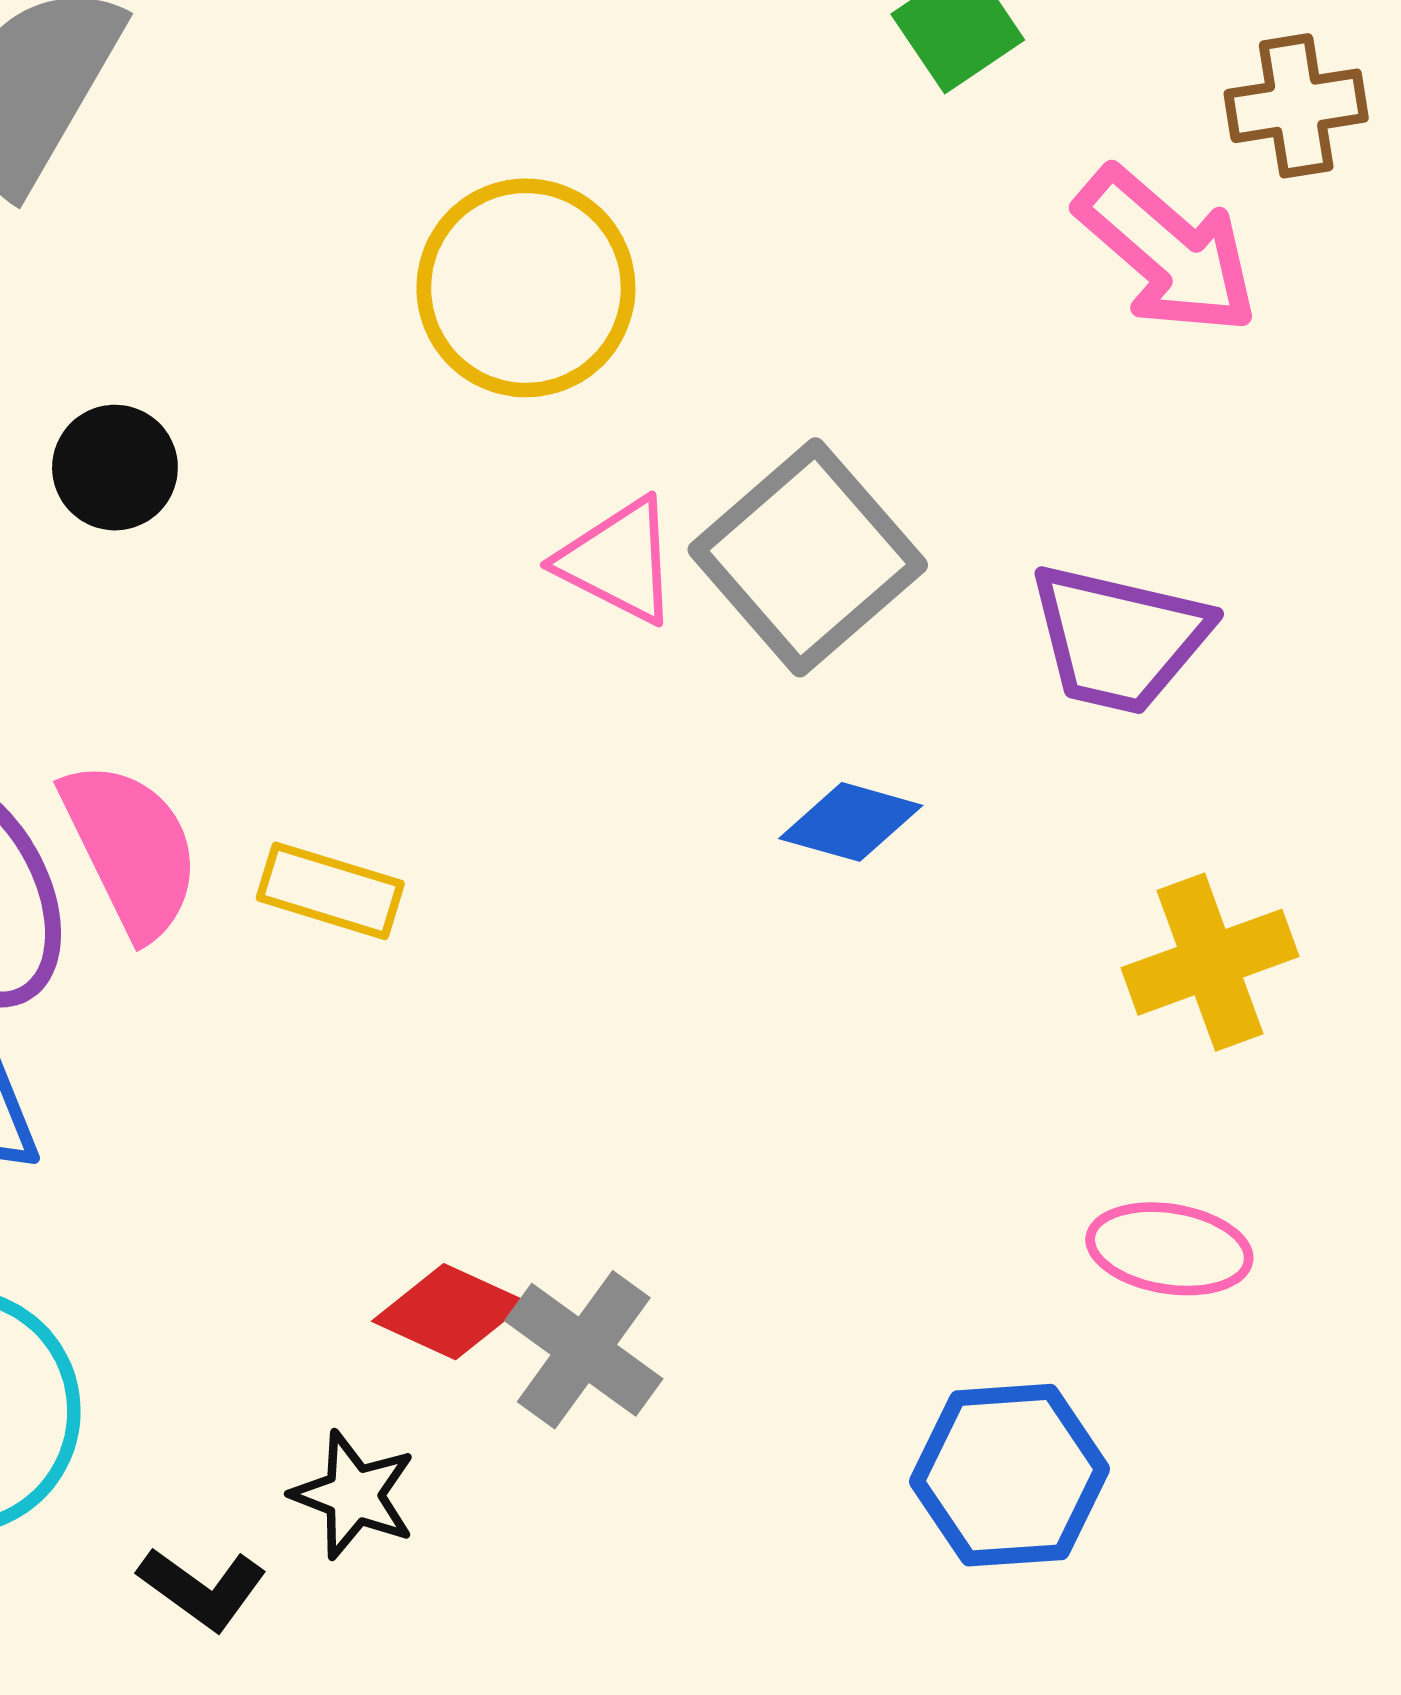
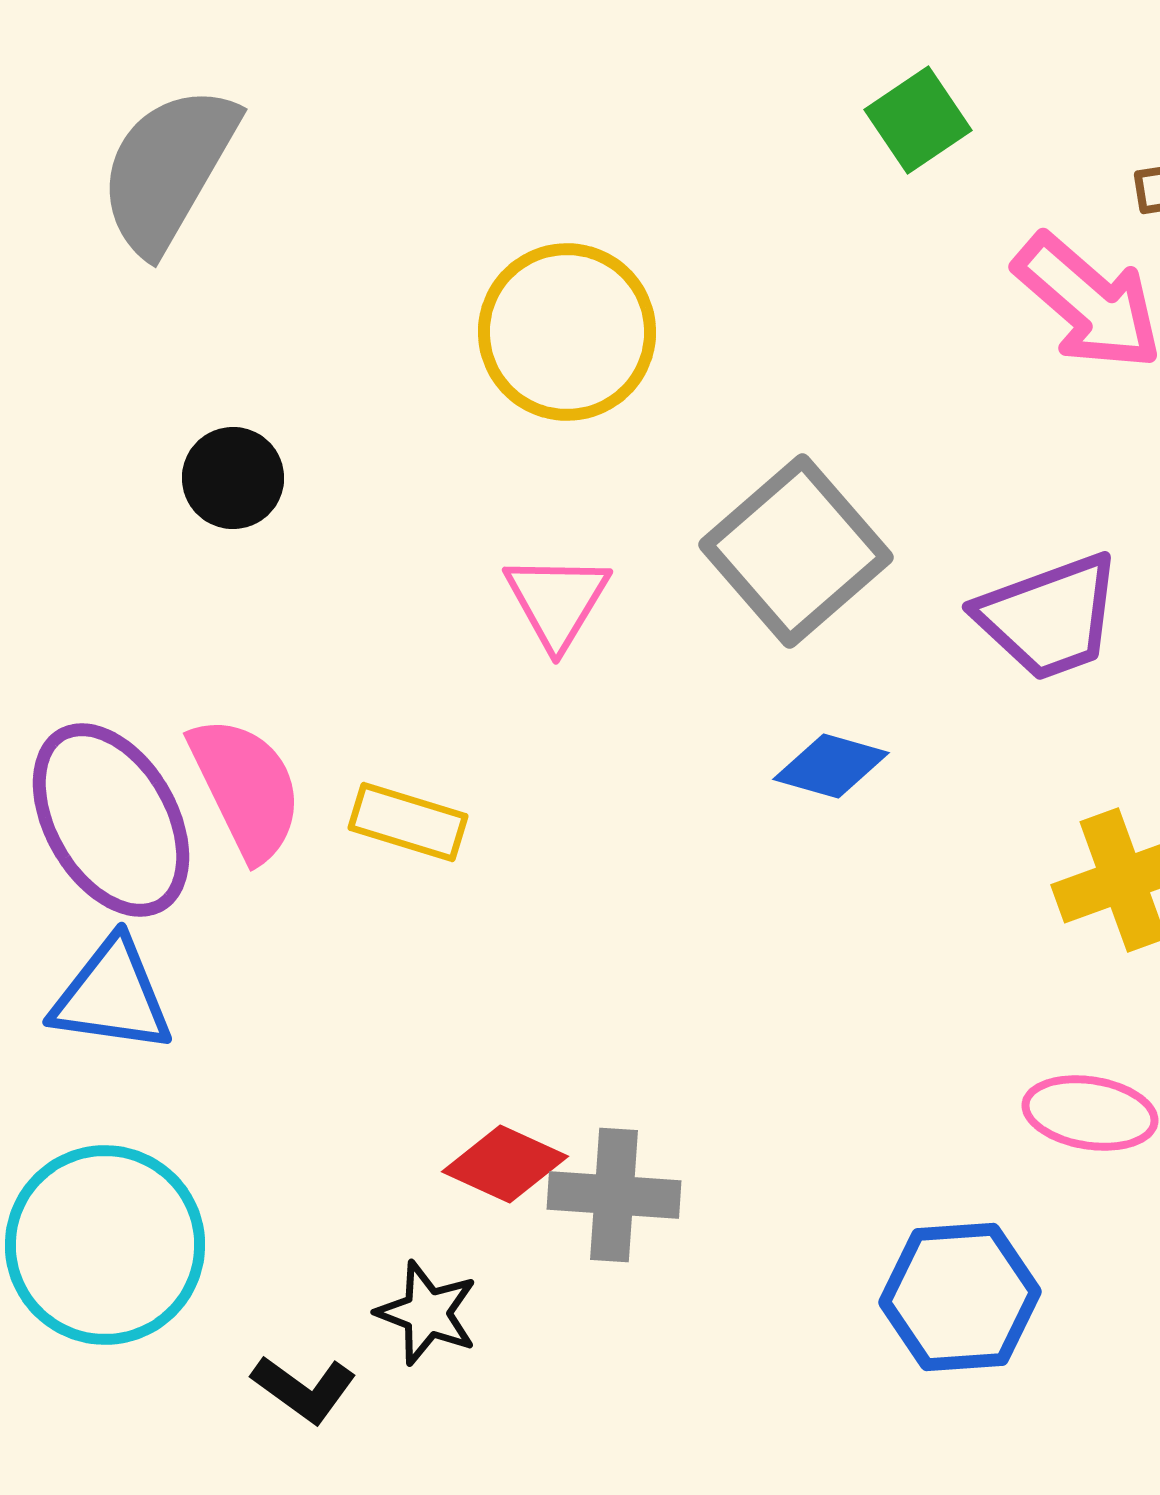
pink triangle: (618, 561) -> (557, 601), moved, turned 34
purple trapezoid: (1119, 639) -> (1049, 617), turned -33
gray cross: (584, 1350) -> (614, 1195), turned -32

